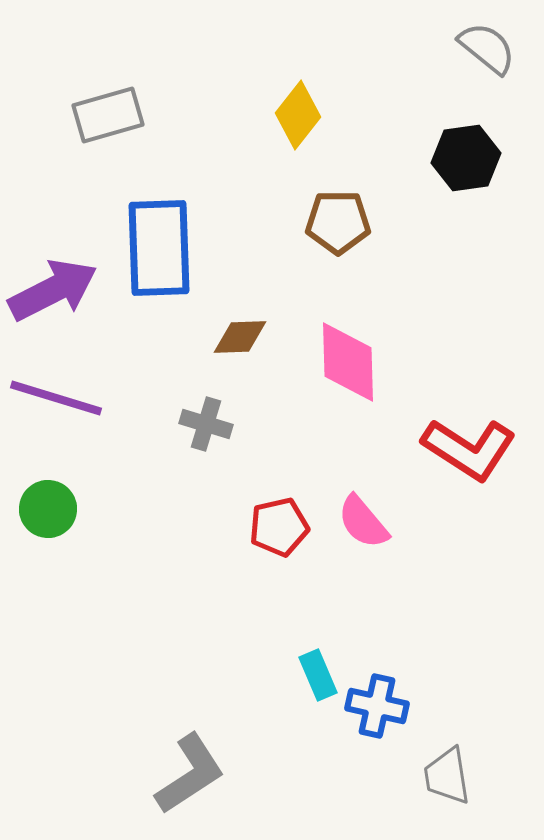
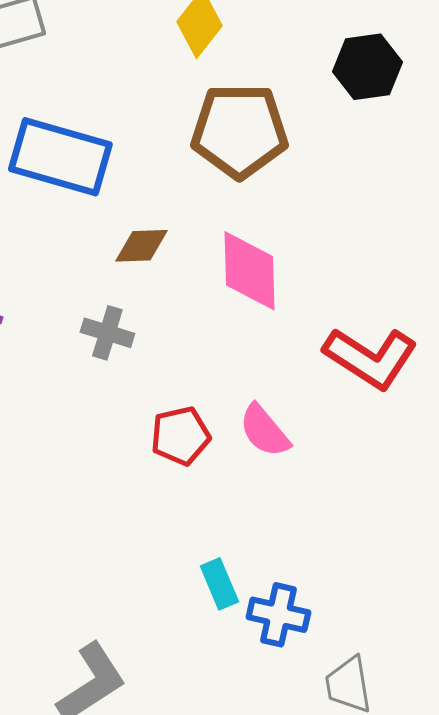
brown pentagon: (338, 222) -> (239, 131), size x1.5
blue rectangle: (159, 248) -> (60, 157), turned -72

